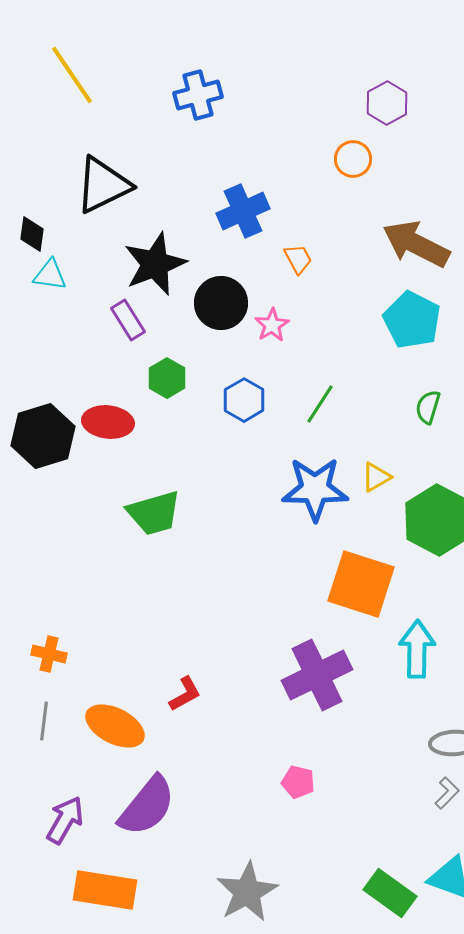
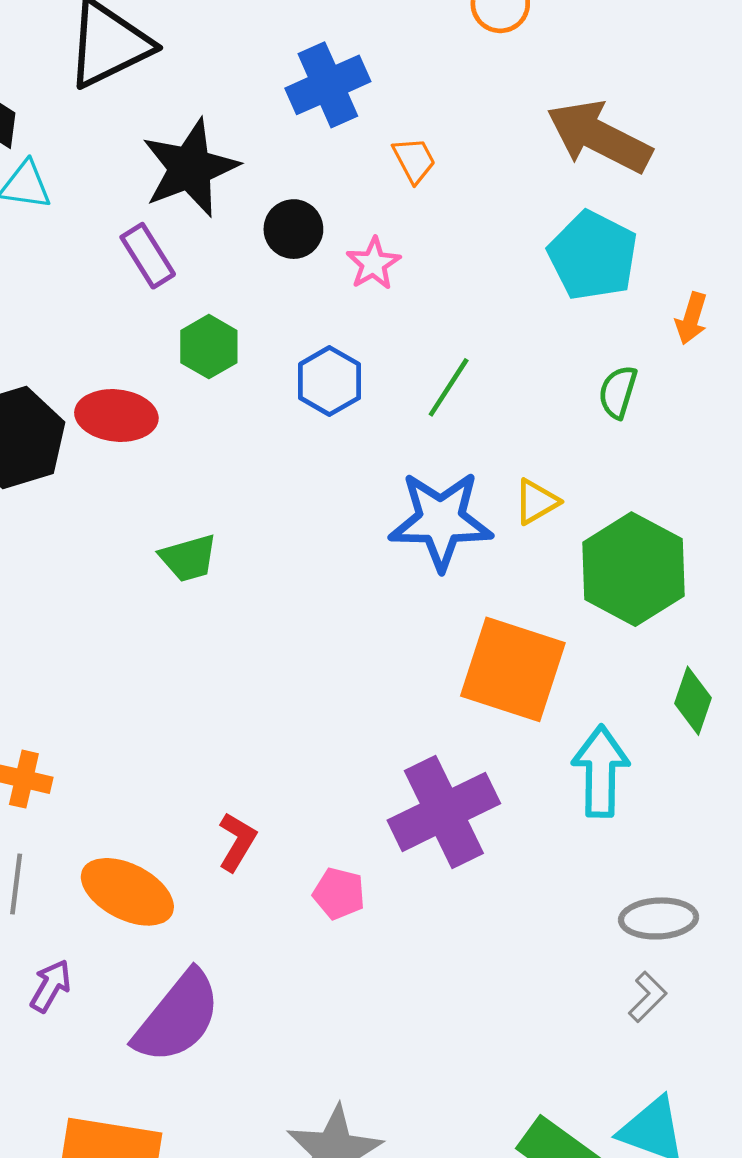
black circle: (221, 303) -> (293, 229), size x0.7
green trapezoid: (154, 513) -> (188, 558), size x0.7
red L-shape: (185, 694) -> (237, 842), turned -30
pink pentagon: (298, 782) -> (339, 893), moved
purple arrow: (65, 820) -> (51, 986), moved, size x0.7

